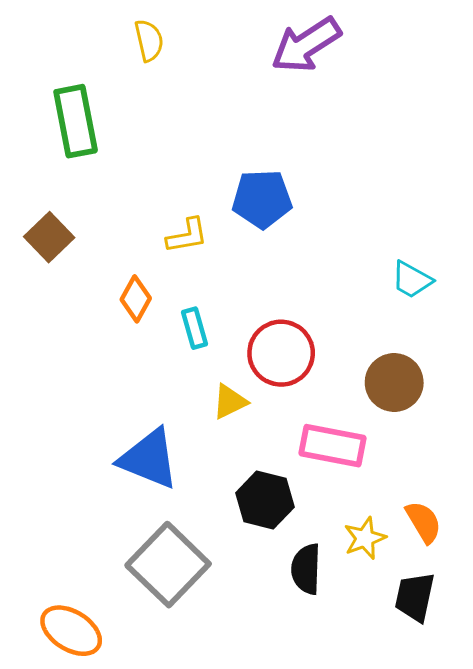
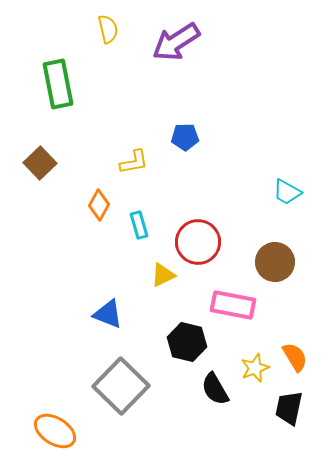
purple arrow: (306, 45) -> (176, 42), moved
blue pentagon: (262, 199) -> (185, 137), size x0.7
blue triangle: (149, 459) -> (108, 314), size x0.7
black semicircle: (306, 569) -> (215, 389), turned -32

